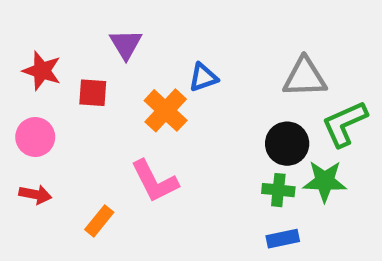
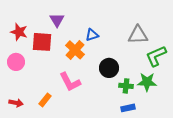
red square: (93, 93) -> (42, 42), size x1.5
black circle: (287, 144) -> (109, 68), moved
red arrow: (35, 194) -> (16, 103), moved

